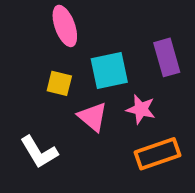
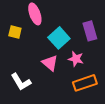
cyan square: (109, 70) -> (59, 38), turned -30
yellow square: (59, 83) -> (15, 32), moved

